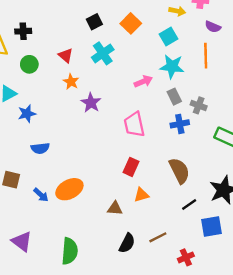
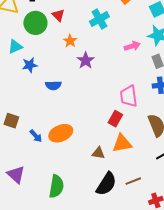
red triangle: (66, 55) -> (58, 15), moved
green circle: (29, 64) -> (35, 23), size x1.5
pink trapezoid: (134, 125) -> (129, 96), moved
blue semicircle: (40, 148) -> (53, 85), moved
orange triangle: (141, 195) -> (122, 143), size x1.5
black semicircle: (127, 243) -> (106, 184), size x1.4

